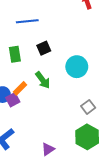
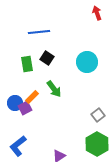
black square: (44, 48) -> (47, 58), moved, turned -32
cyan circle: (77, 67) -> (87, 62), moved

